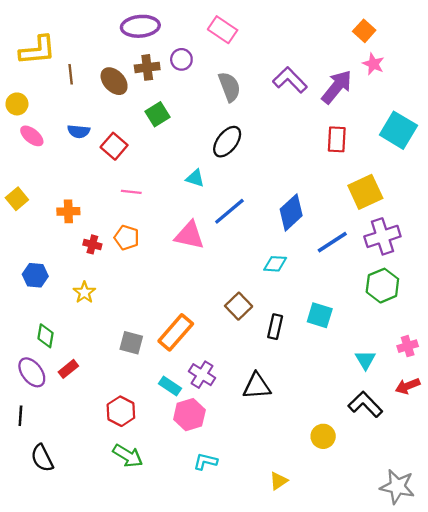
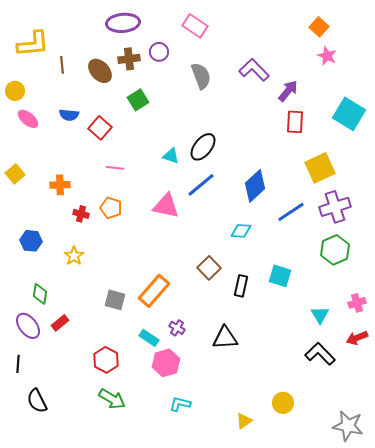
purple arrow: (337, 87) -> (288, 91), moved, size x0.7
black ellipse: (227, 142) -> (203, 147), moved
purple cross: (202, 375) -> (177, 328), size x0.7
yellow circle: (323, 436) -> (283, 403), moved

